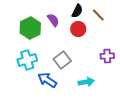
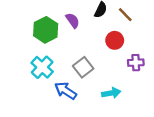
red circle: (78, 29) -> (115, 40), moved
cyan cross: (27, 60) -> (42, 67), turned -30

